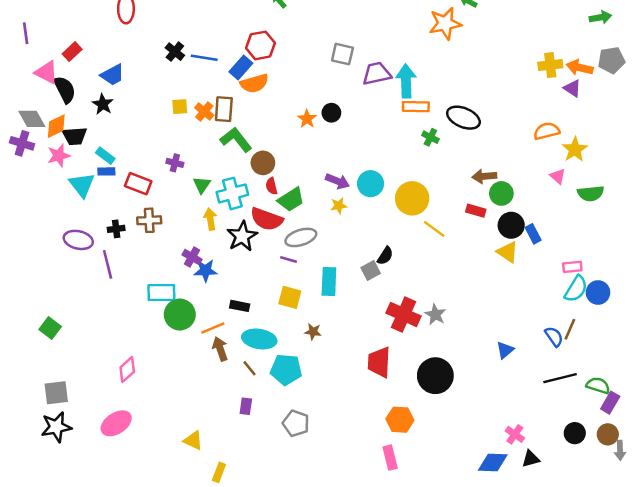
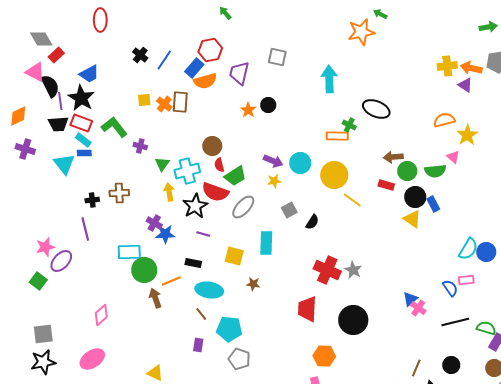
purple line: (26, 33) -> (60, 101), moved
blue line: (204, 58) -> (164, 60), turned -65
purple trapezoid: (377, 74) -> (239, 73), moved, turned -65
black star: (103, 104) -> (81, 98), size x1.5
orange rectangle: (416, 107) -> (337, 136), moved
gray diamond: (32, 119) -> (41, 39), moved
orange diamond: (56, 126) -> (18, 116), moved
green L-shape: (236, 140) -> (114, 127), moved
purple cross: (22, 143) -> (25, 149), moved
pink star: (59, 156) -> (45, 247), moved
red rectangle: (138, 184) -> (81, 123), moved
green semicircle: (591, 193) -> (435, 171), moved
gray ellipse: (301, 237) -> (243, 207), turned -30
purple ellipse: (78, 240) -> (61, 261), moved, turned -60
purple line: (289, 259) -> (203, 234), moved
pink rectangle: (572, 267) -> (466, 280), moved
gray square: (371, 270) -> (289, 210), moved
brown line: (570, 329) -> (416, 368), moved
brown arrow: (220, 349) -> (155, 298), moved
cyan pentagon: (286, 370) -> (229, 329), moved
black circle: (575, 433) -> (451, 365), moved
pink cross: (515, 434) -> (418, 308), moved

